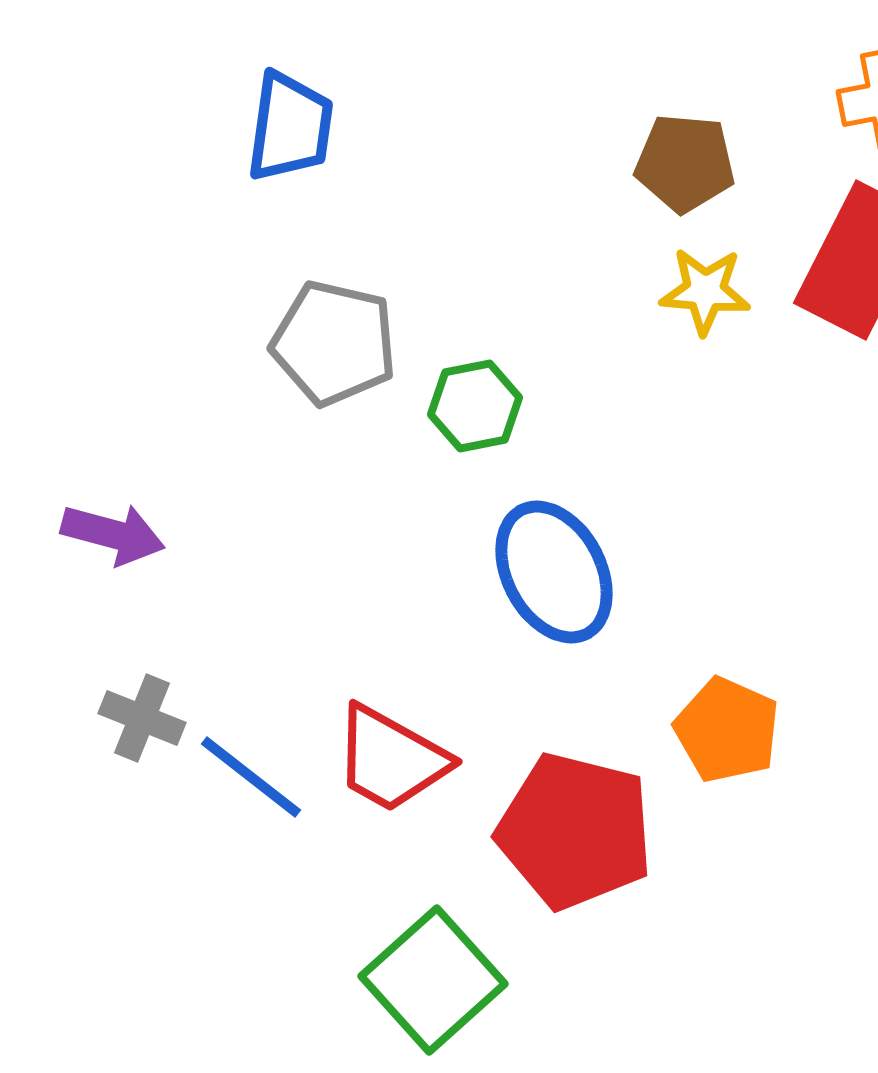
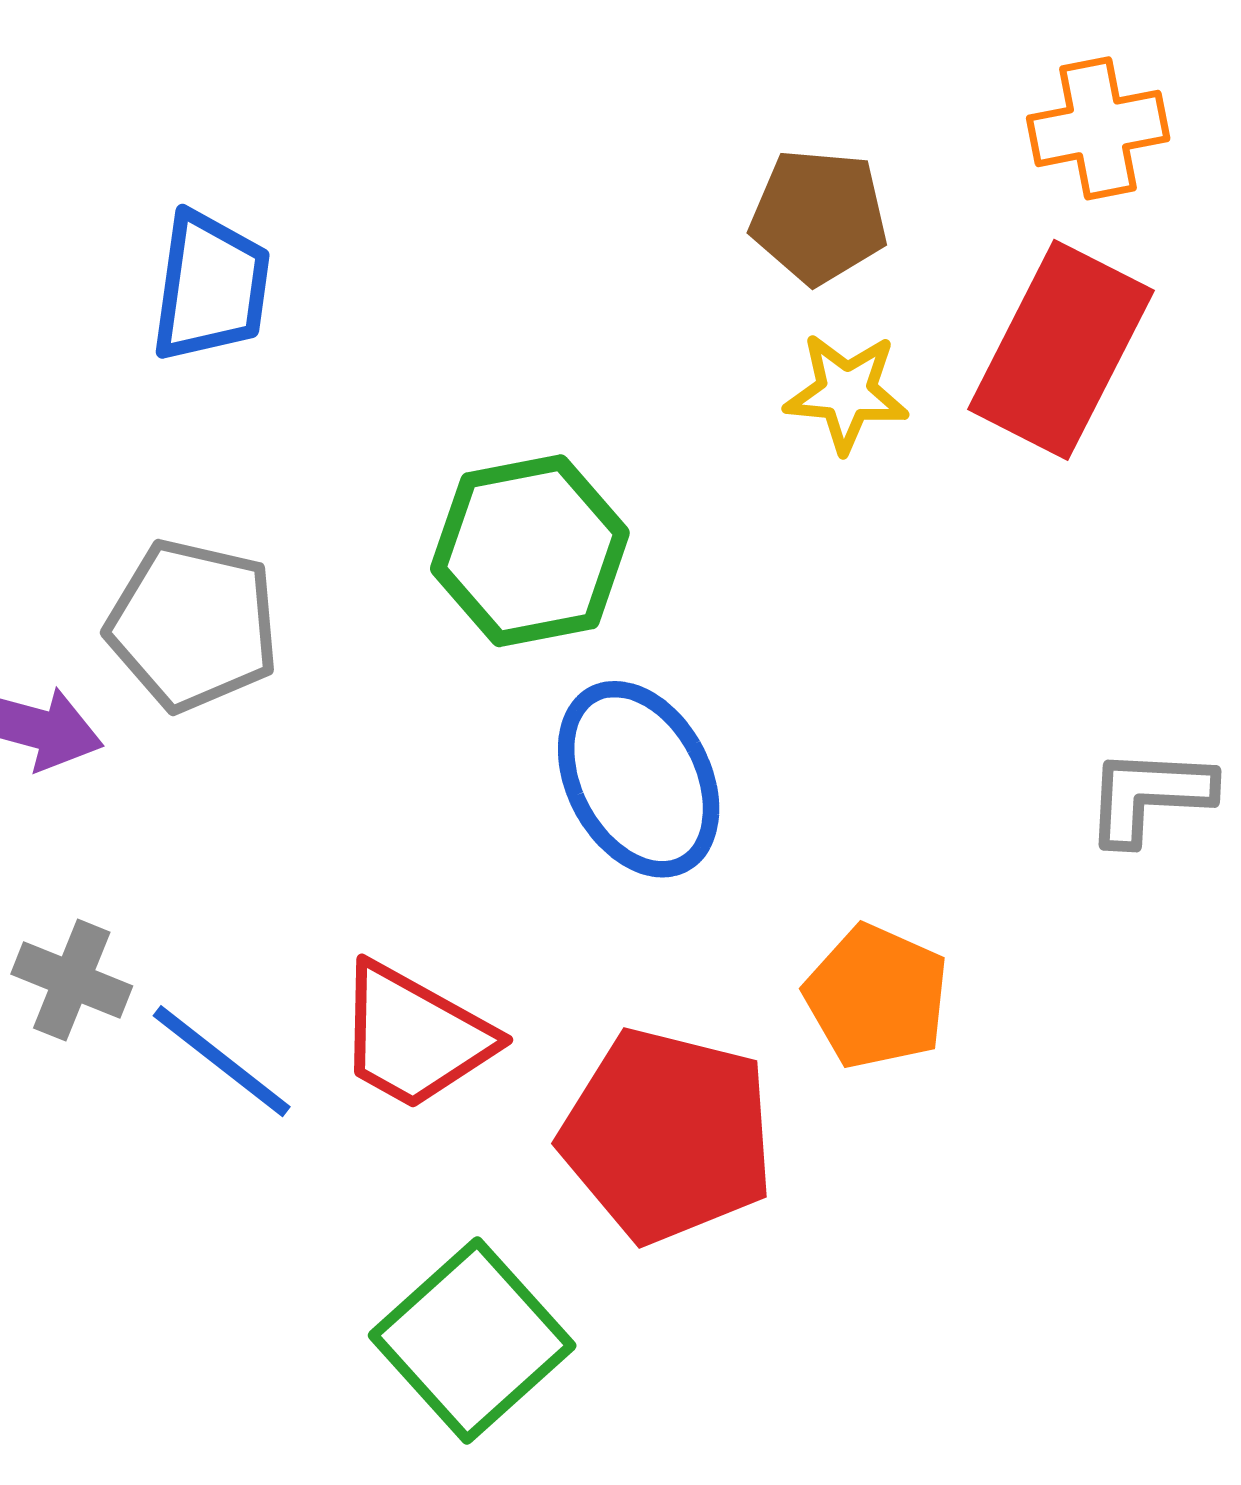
blue trapezoid: (290, 127) -> (211, 287), moved
gray pentagon: (334, 343) -> (193, 625), moved
green hexagon: (475, 406) -> (530, 551), size x1.5

